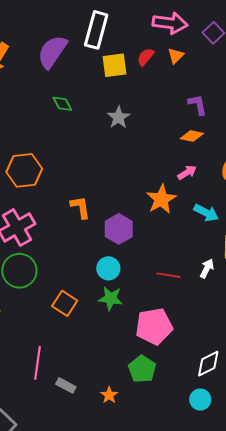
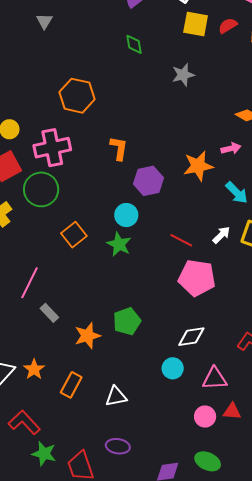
white arrow: (207, 268) -> (221, 235), moved
pink pentagon: (154, 326) -> (197, 278), moved
orange star: (109, 395) -> (87, 336), size x1.5

